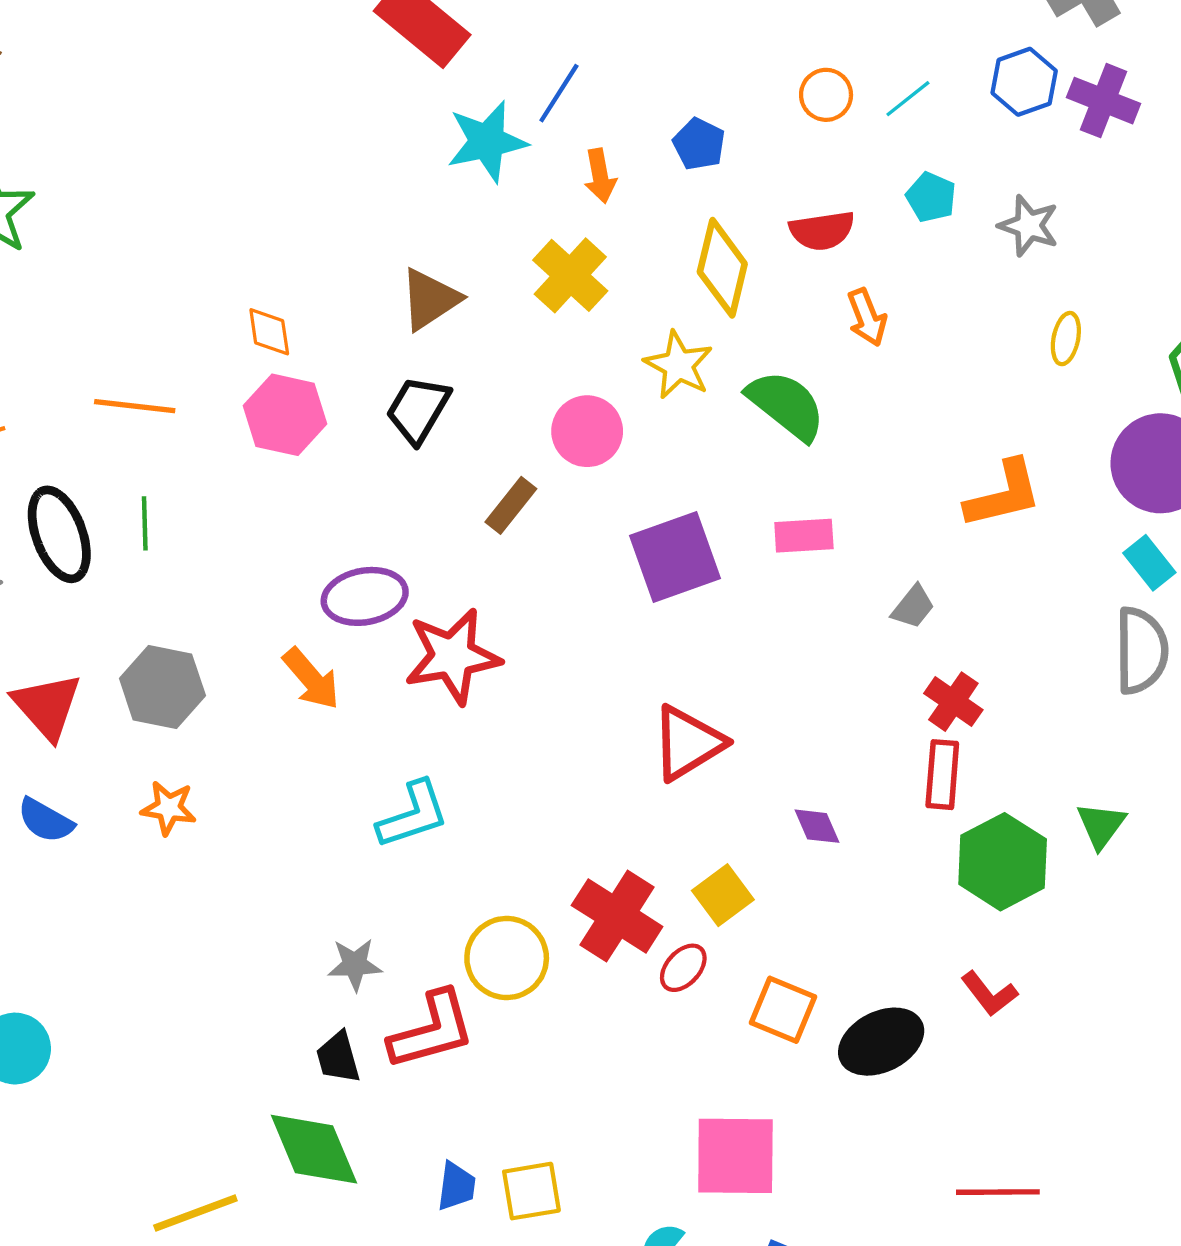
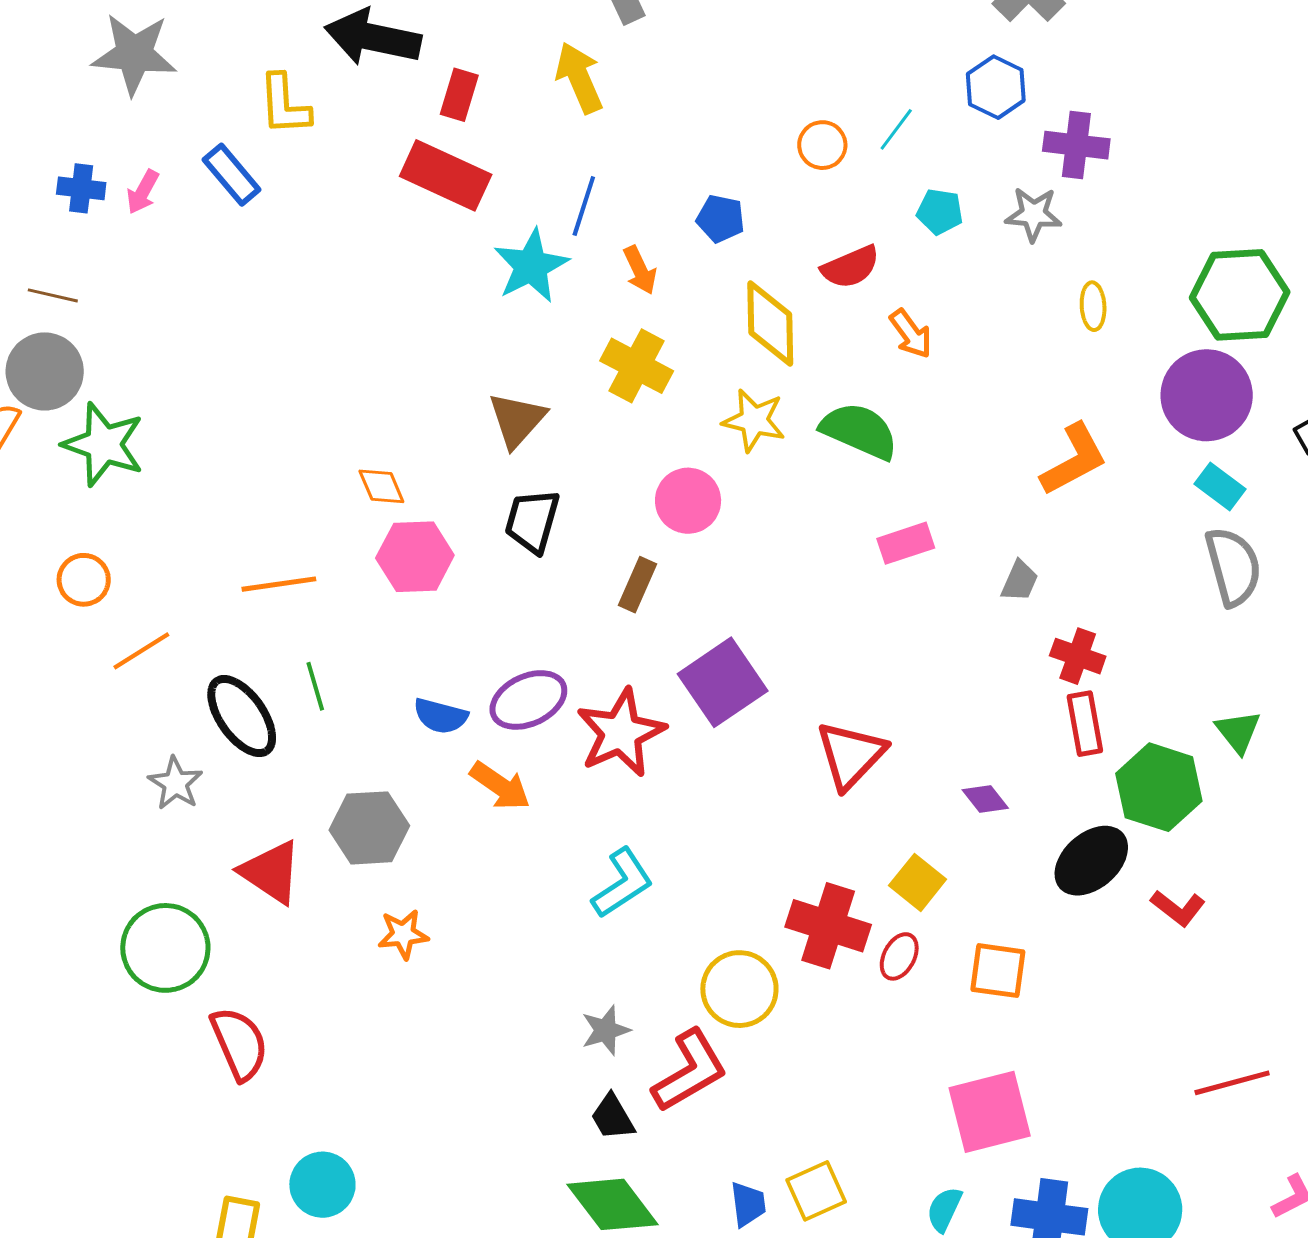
purple cross: (1103, 101) -> (1076, 145), moved
purple square: (675, 557) -> (723, 682), moved
blue semicircle: (46, 820) -> (441, 716), moved
black ellipse: (881, 1042) -> (1091, 861), moved

